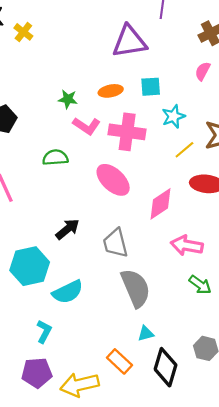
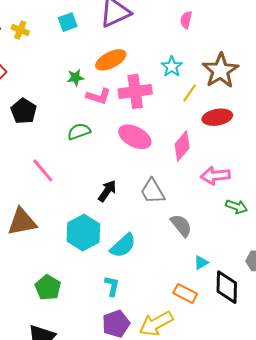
cyan square: (151, 87) -> (68, 22), moved
orange ellipse: (111, 91) -> (111, 60), size x1.4
gray semicircle: (136, 288) -> (181, 225), size x0.7

